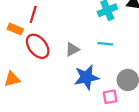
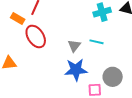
gray triangle: (72, 49) -> (74, 46), moved, turned -32

